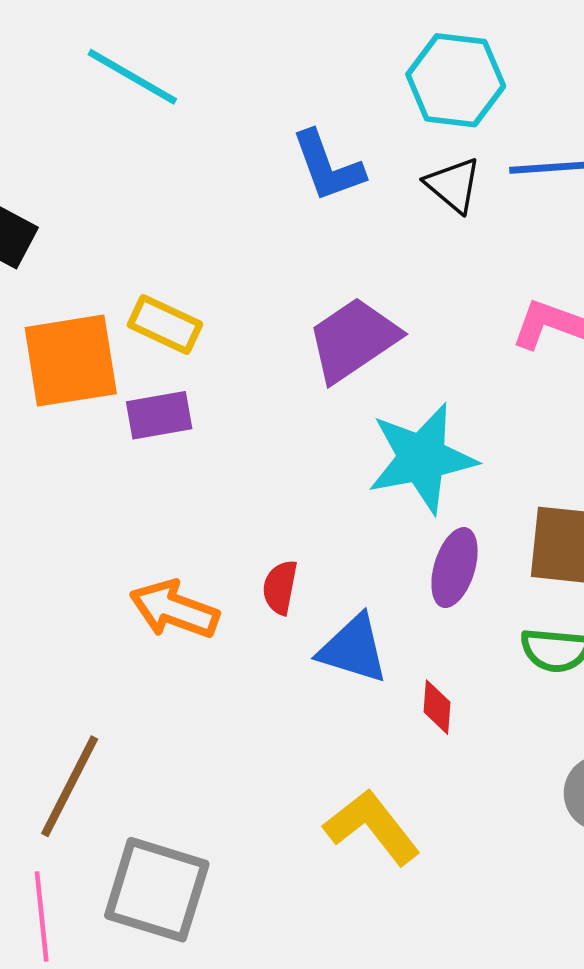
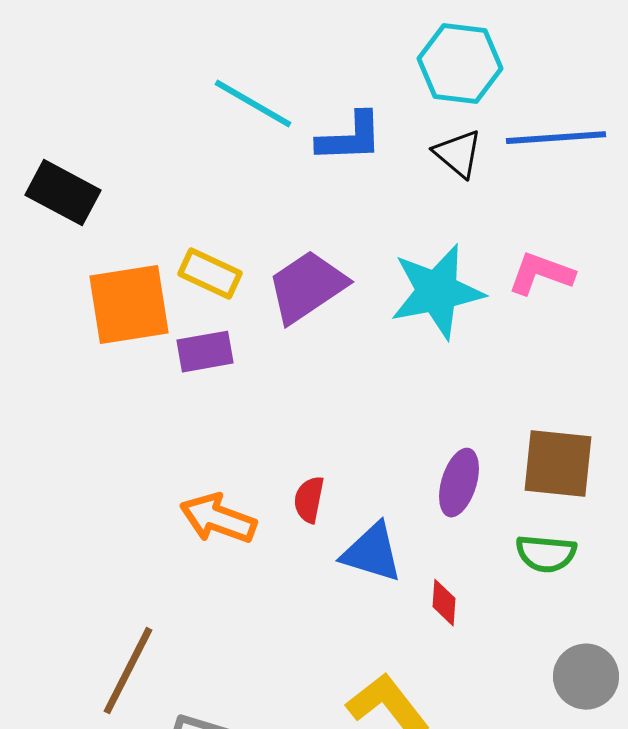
cyan line: (132, 77) -> (253, 104), moved
blue L-shape: (328, 166) -> (350, 138), turned -72
purple trapezoid: (353, 340) -> (307, 287), moved
cyan star: (422, 458) -> (437, 292), moved

